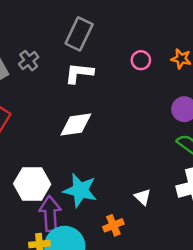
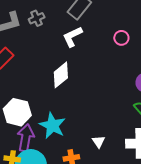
white L-shape: (79, 73) -> (72, 37), turned -45
white diamond: (76, 124) -> (61, 75), turned -44

